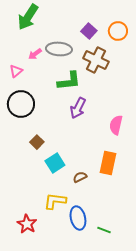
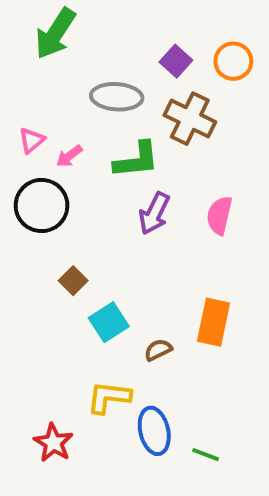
pink arrow: (35, 54) -> (69, 156), moved
pink semicircle: (116, 125) -> (219, 215), moved

